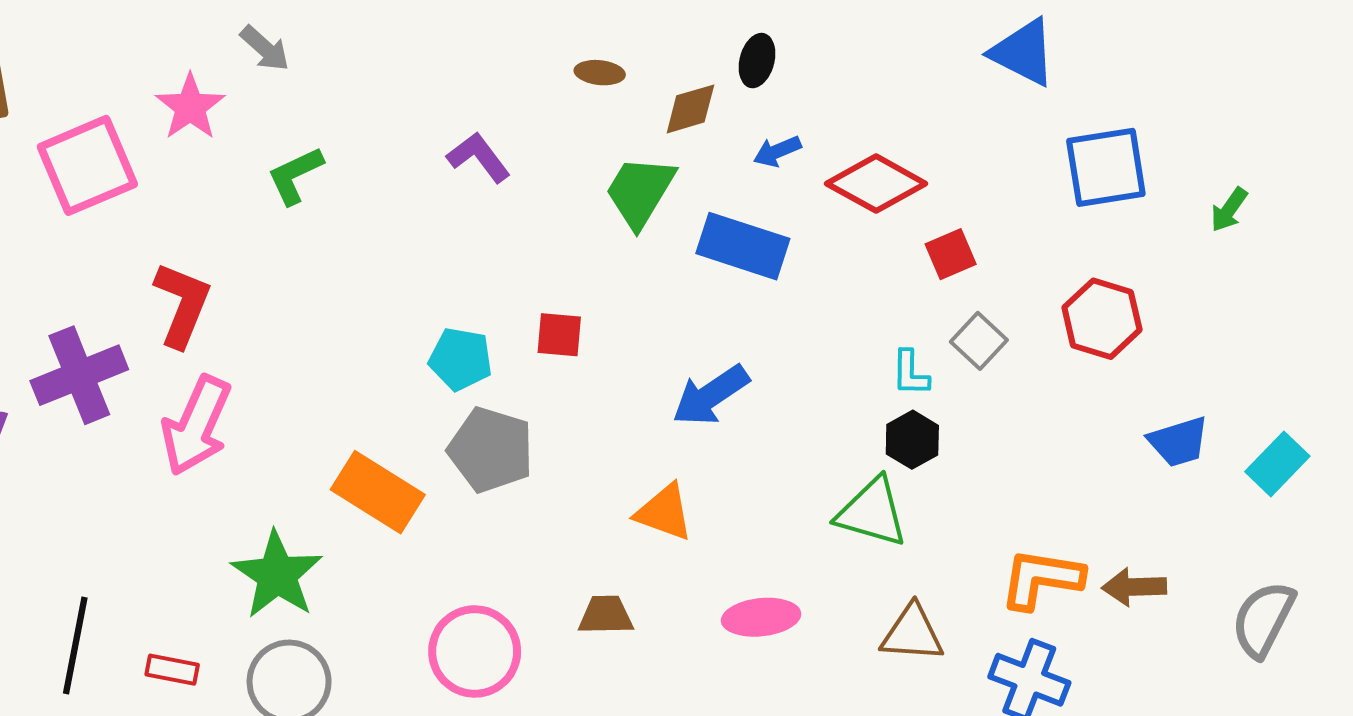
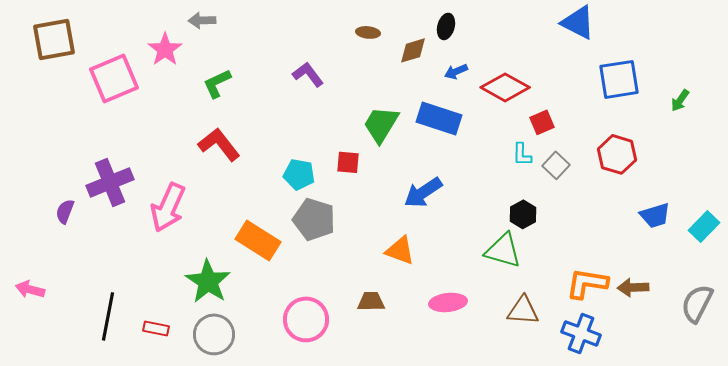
gray arrow: (265, 48) -> (202, 20), turned 136
green trapezoid: (640, 192) -> (381, 124), moved
red L-shape: (182, 305) -> (219, 144), moved, turned -60
cyan L-shape: (910, 373) -> (522, 154), moved

